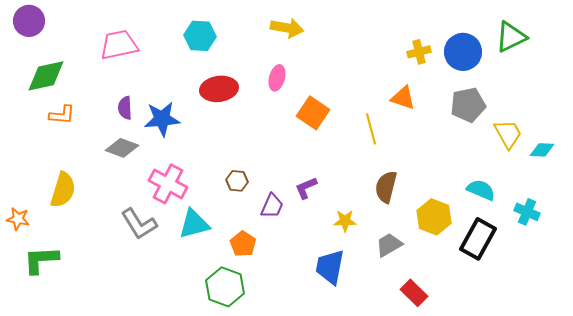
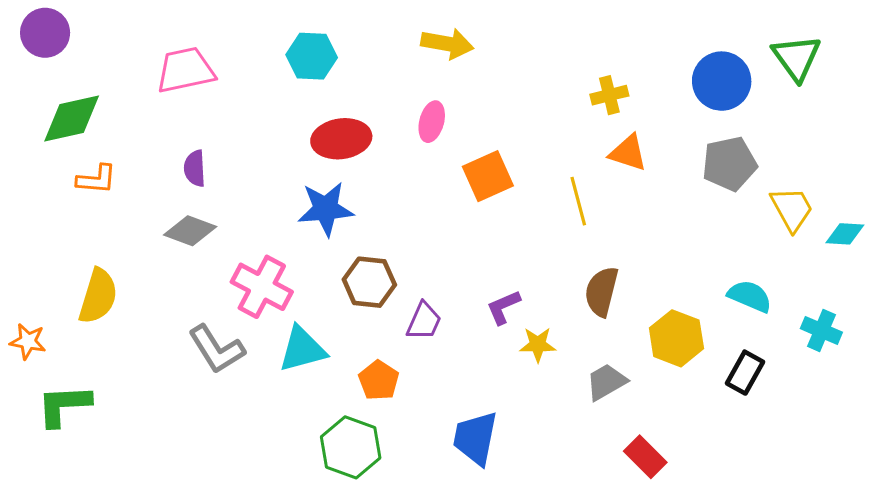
green triangle: (511, 37) -> (796, 58), turned -40
yellow cross: (419, 52) -> (609, 95), moved
orange square: (313, 113) -> (488, 176), turned 32
blue star: (162, 119) -> (326, 209), moved
brown hexagon: (237, 181) -> (369, 282), size x1.5
purple L-shape: (306, 188) -> (503, 307), moved
black rectangle: (478, 239) -> (745, 373), size x0.7
blue trapezoid: (330, 267) -> (475, 438), moved

